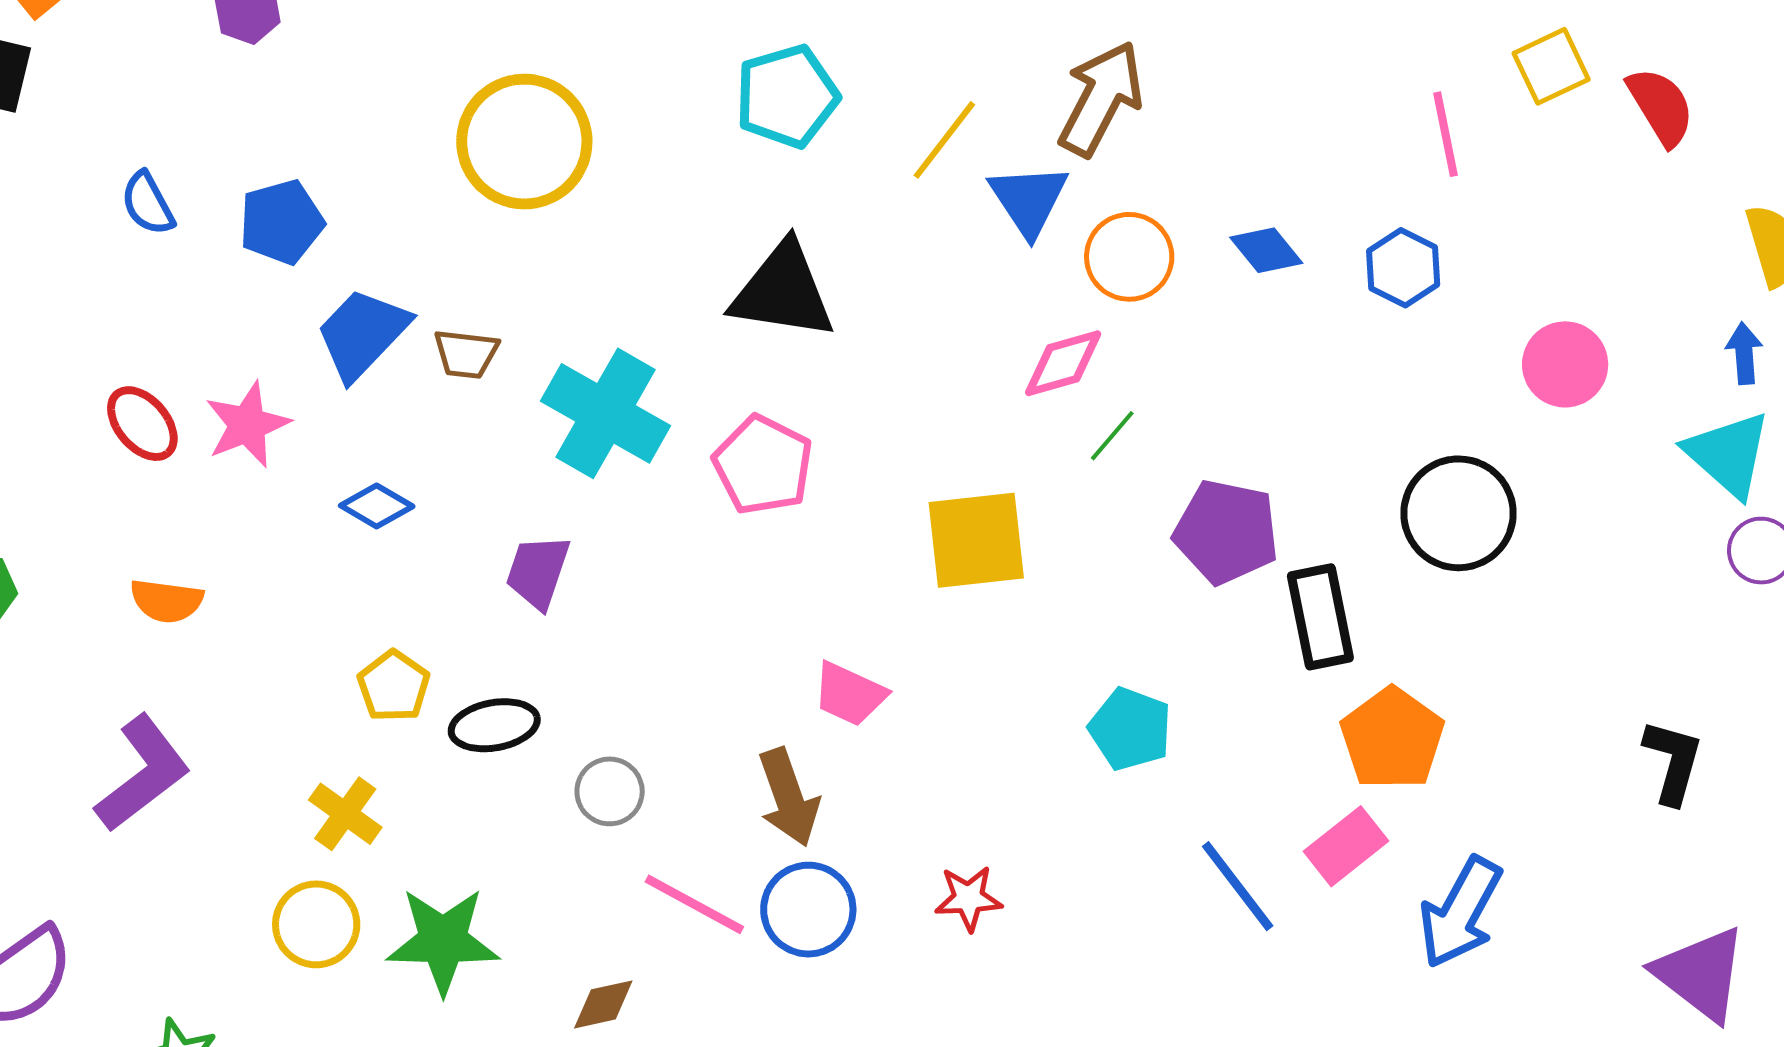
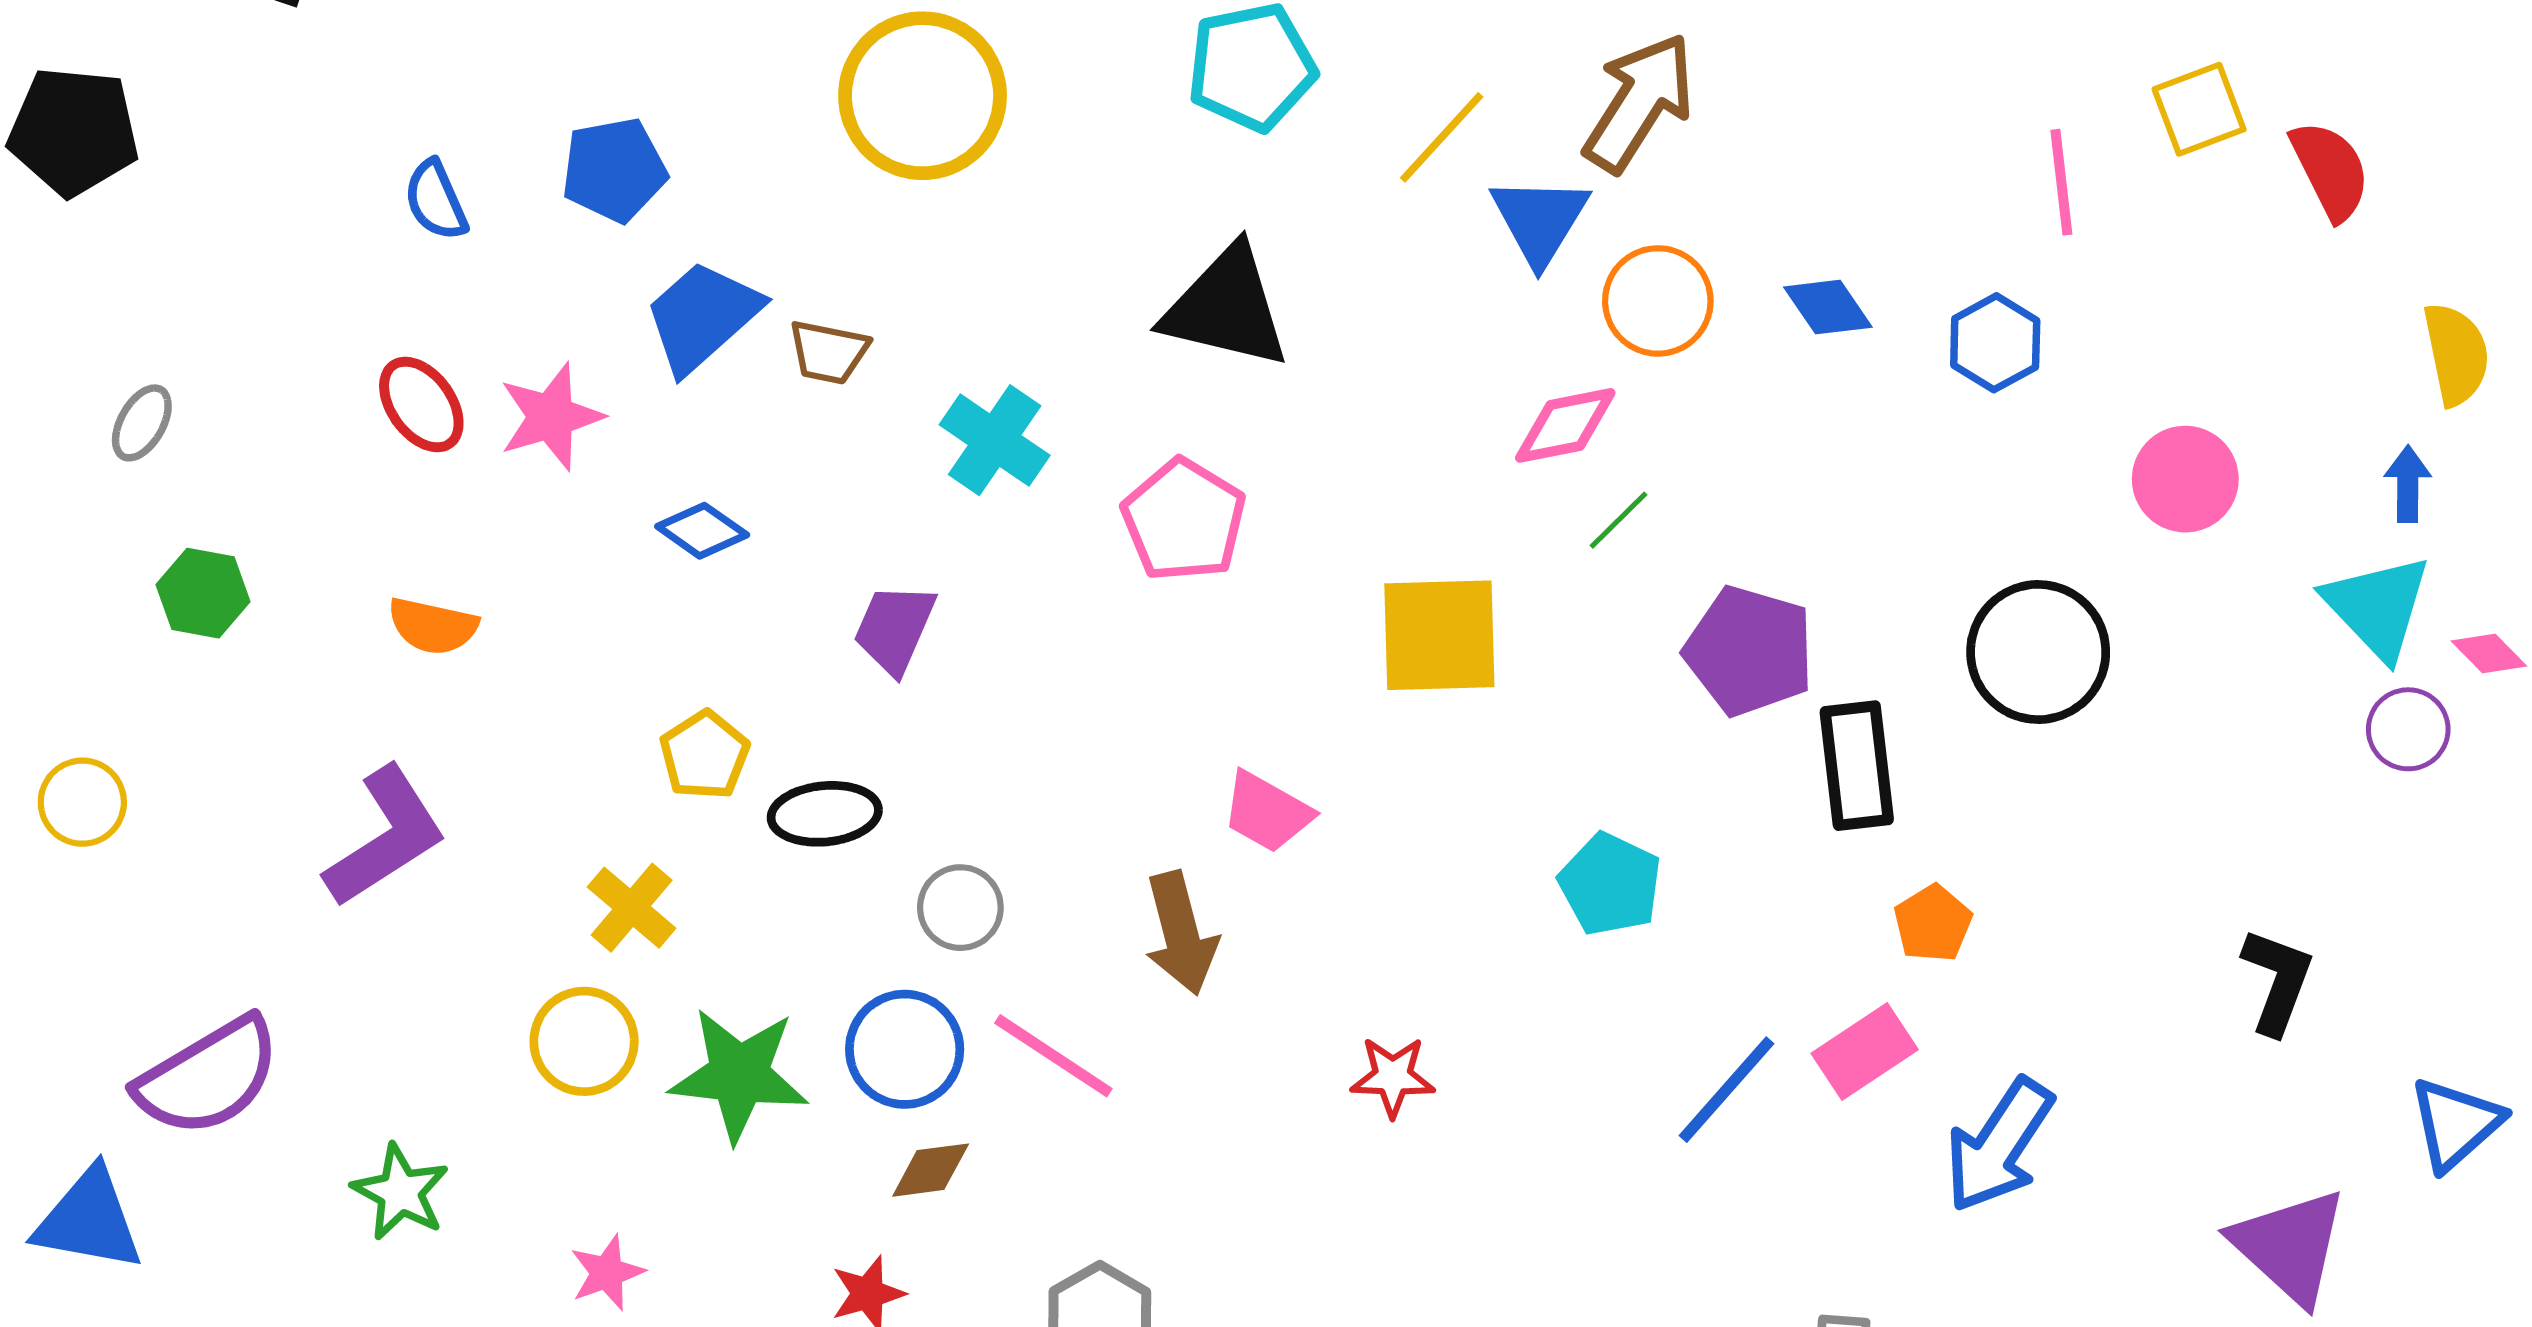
blue semicircle: (148, 204) -> (436, 200), moved
cyan cross: (606, 413) -> (995, 440), size x0.7
orange pentagon: (1392, 739) -> (1933, 924), size x0.6
blue line: (1238, 886) -> (1727, 1090), turned 74
blue circle: (808, 910) -> (905, 1049), moved

